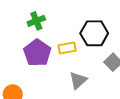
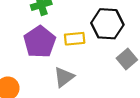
gray triangle: (78, 80) -> (64, 77), moved

